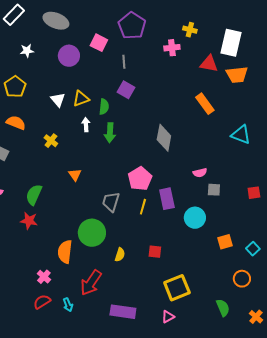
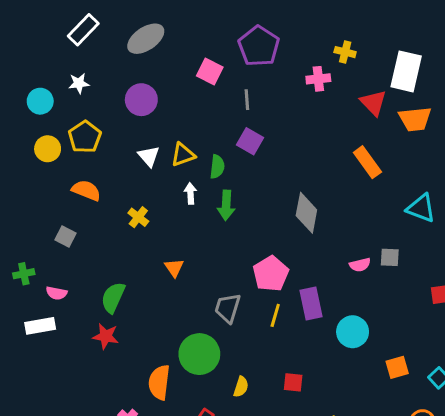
gray ellipse: (56, 21) -> (146, 39), turned -55
white star: (27, 51) -> (79, 83), moved
purple circle: (69, 56) -> (141, 100), moved
red triangle: (209, 64) -> (373, 103), turned 36
gray square: (214, 190) -> (390, 257), moved

